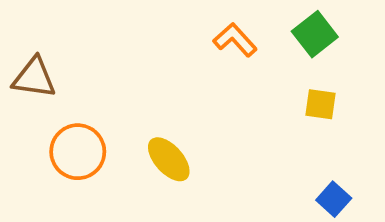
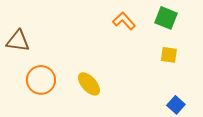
green square: (315, 34) -> (166, 18), turned -30

